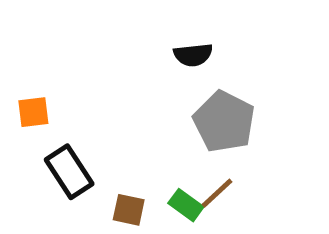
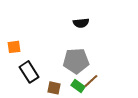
gray pentagon: (224, 122) -> (76, 61), moved, turned -30

